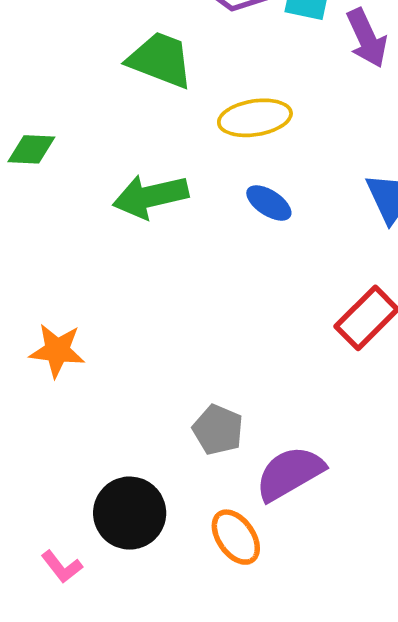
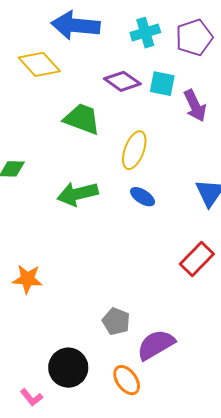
yellow ellipse: (255, 118) -> (134, 150), turned -60

